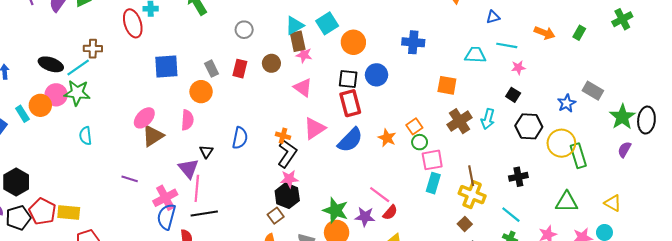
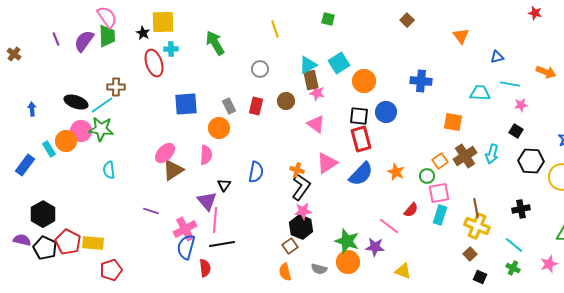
orange square: (414, 126) -> (440, 161), moved
red semicircle: (390, 212) -> (411, 210), moved
black pentagon: (18, 218) -> (45, 248), turned -30

